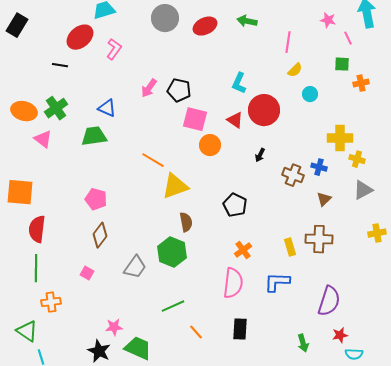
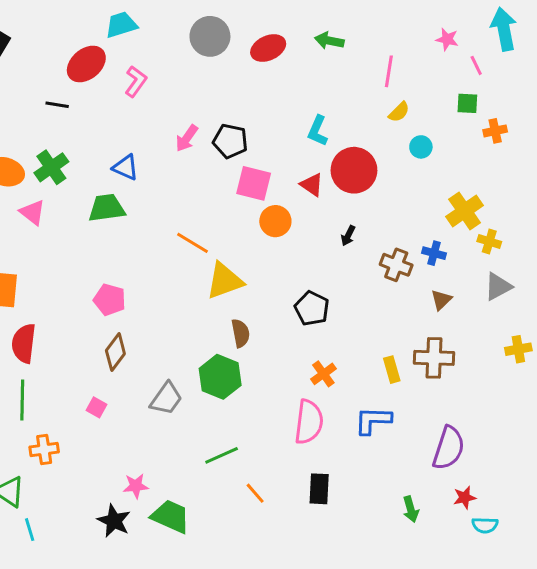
yellow cross: (340, 138) -> (465, 211), turned -35

